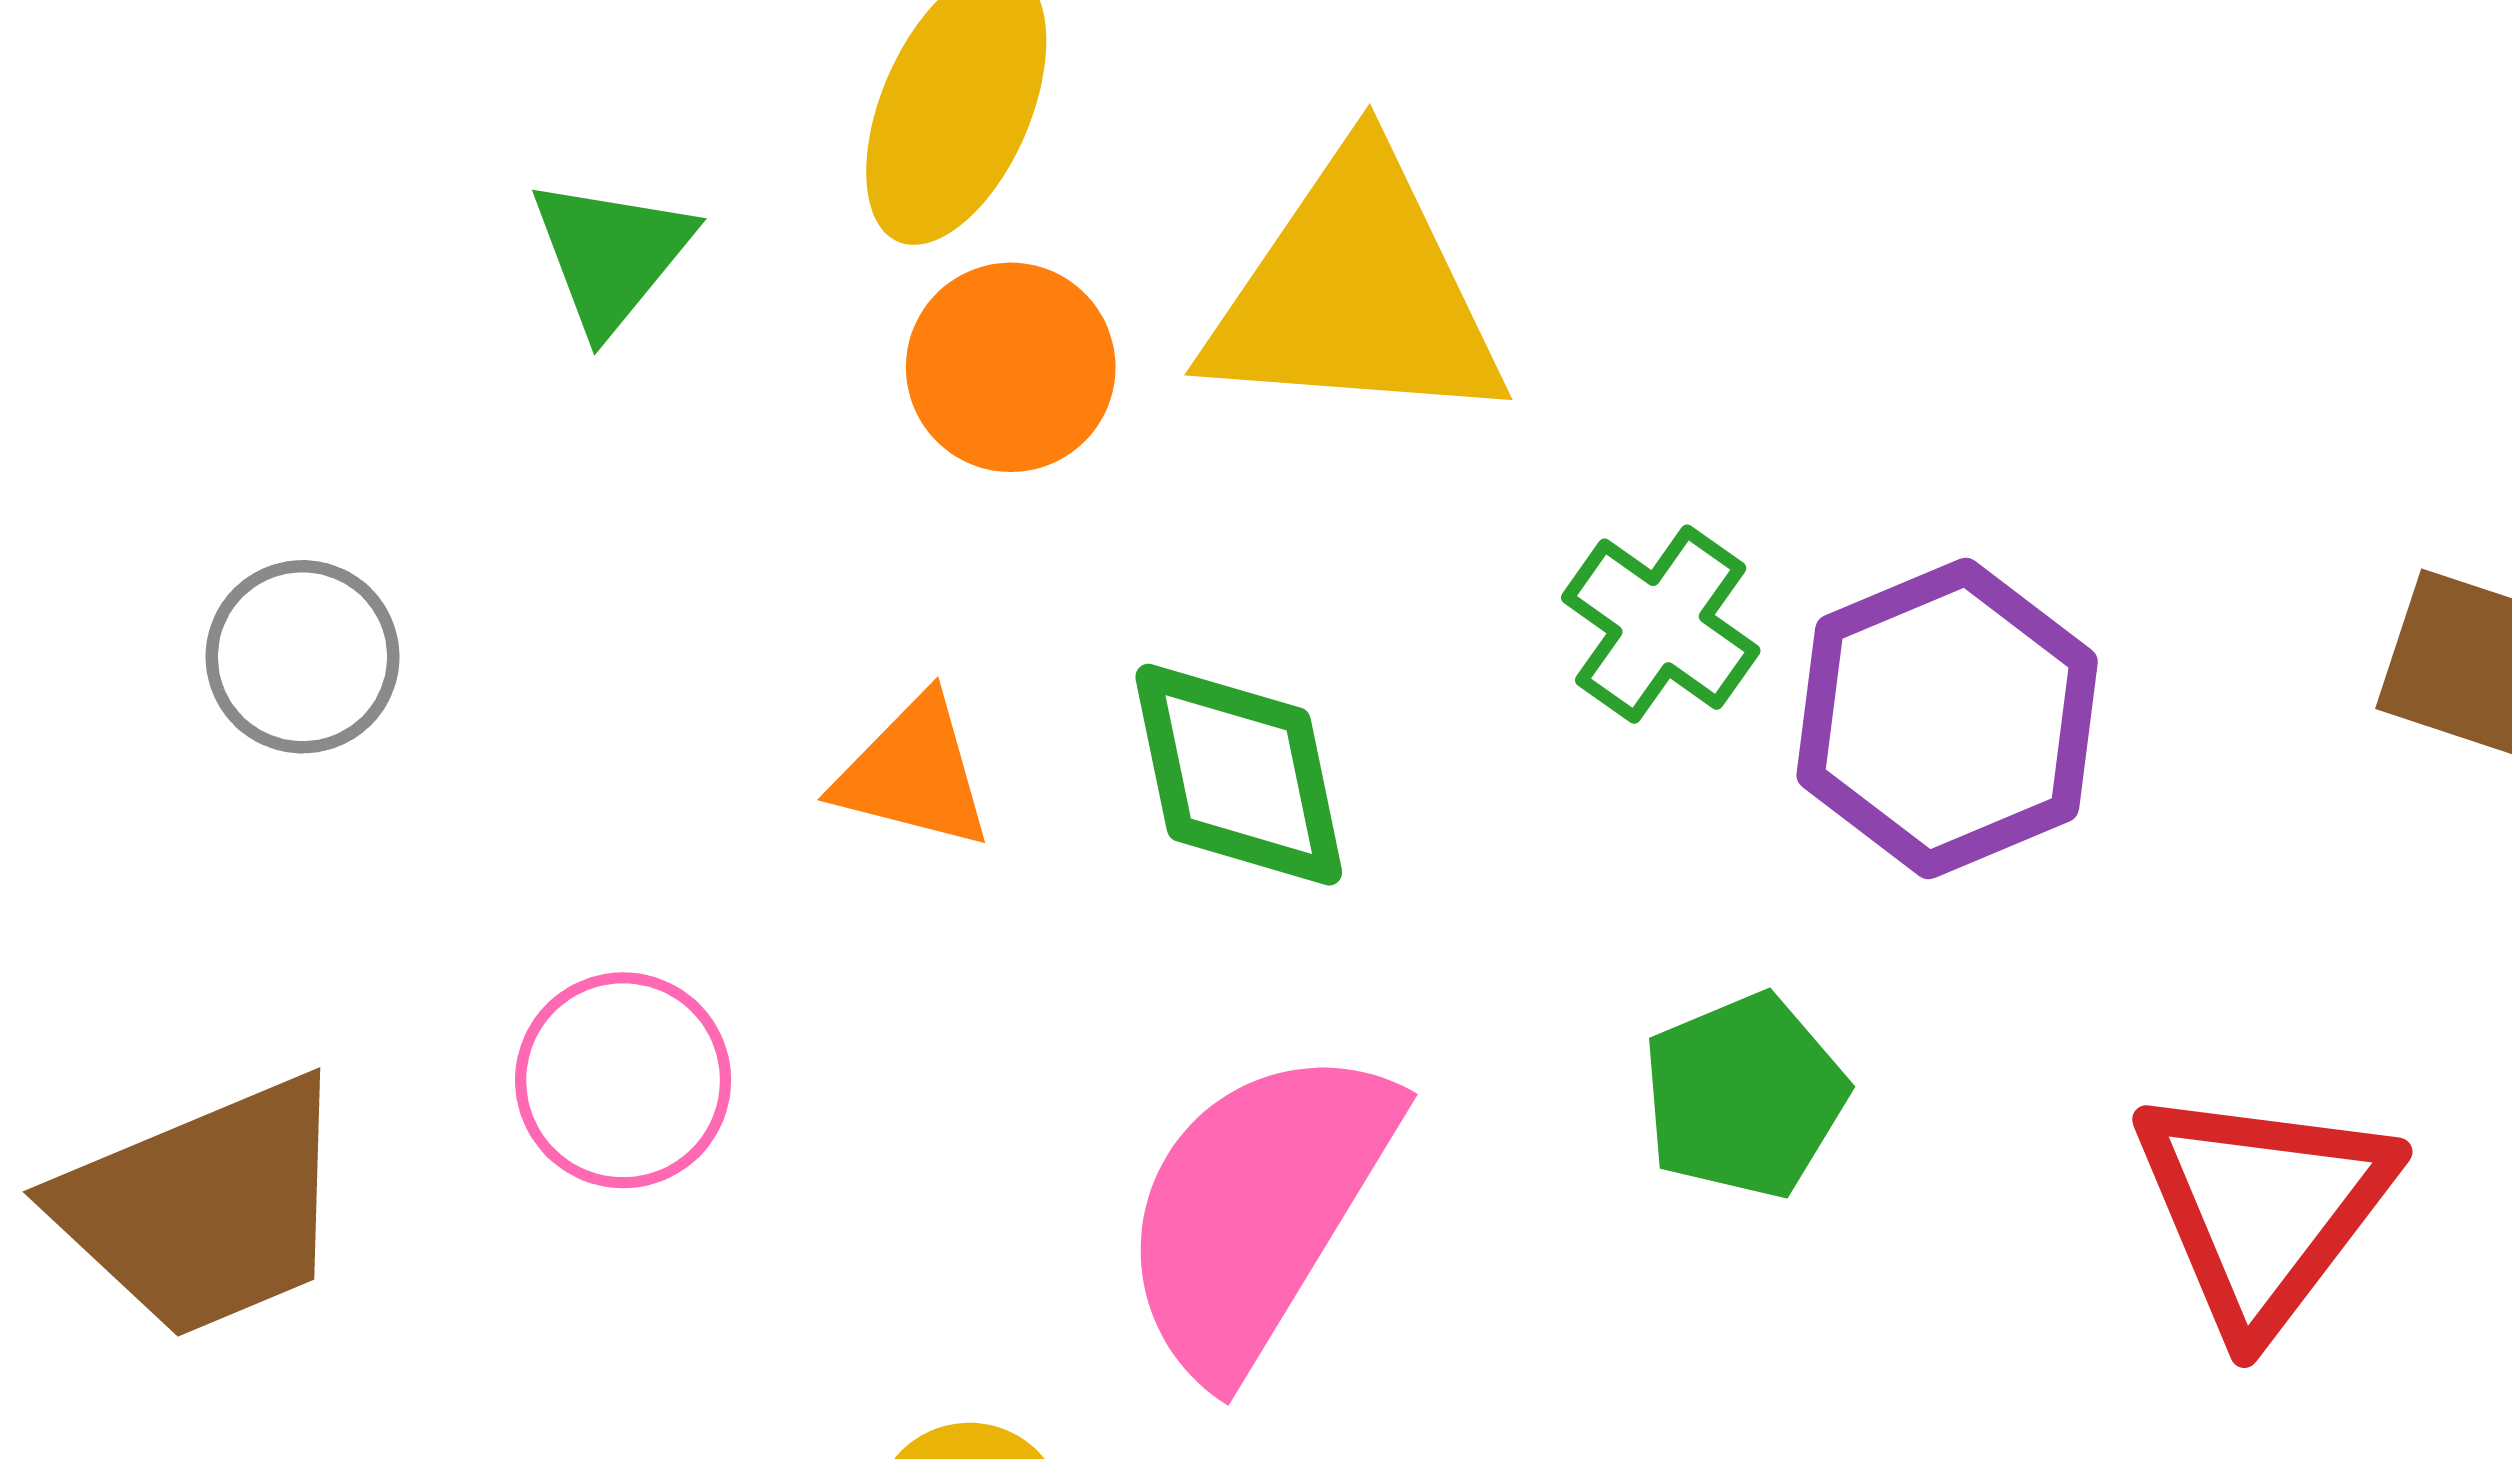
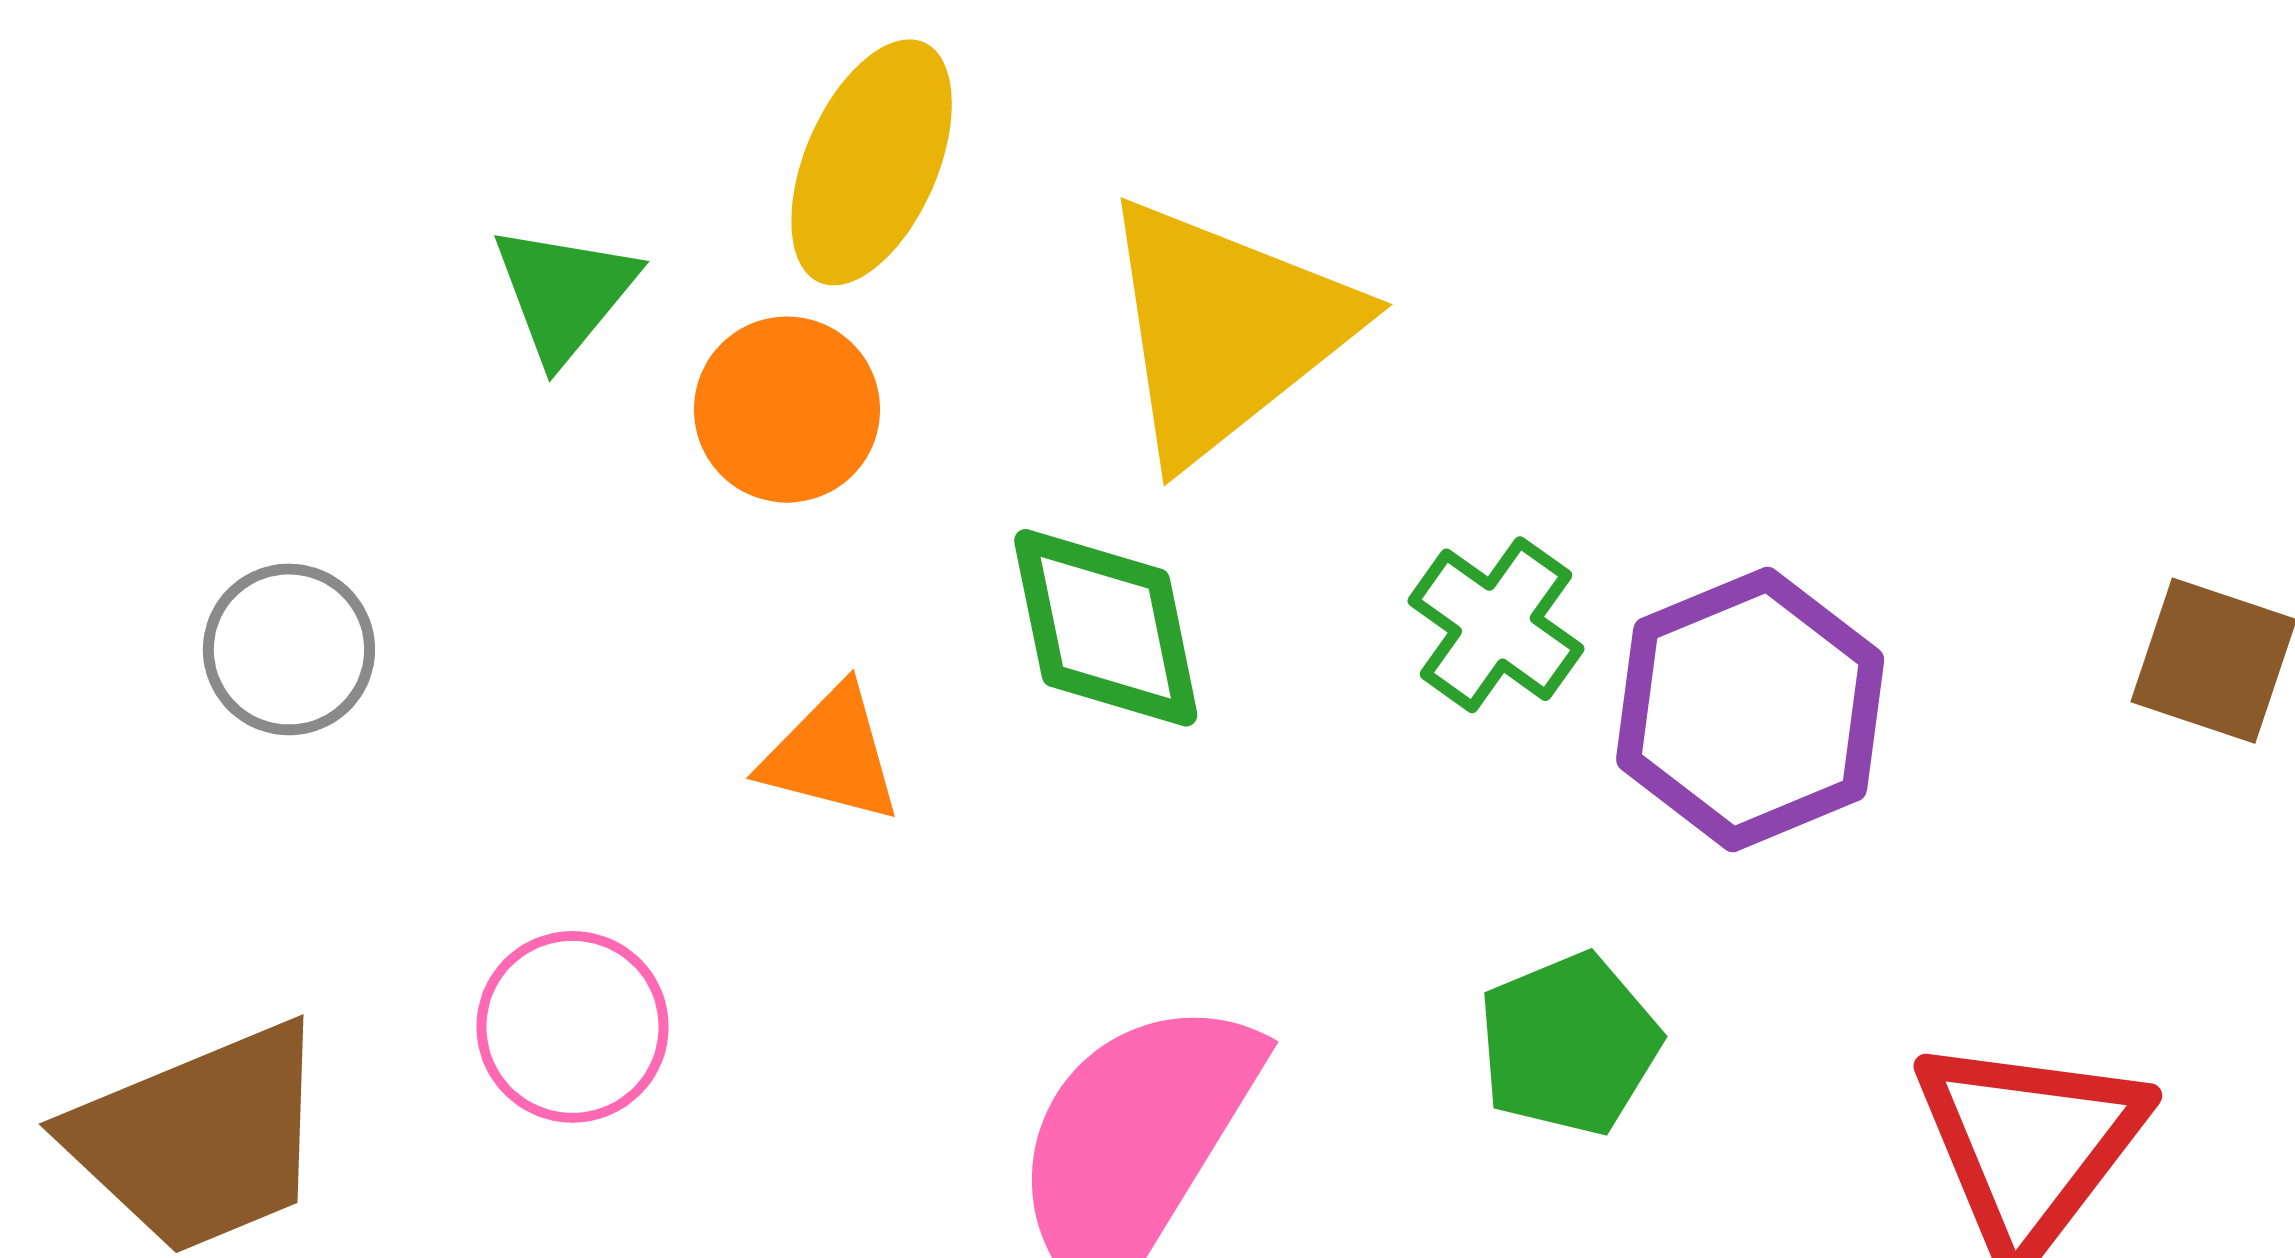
yellow triangle: (1355, 293) -> (1226, 329), turned -43
orange circle: (1011, 367) -> (787, 410), moved
green diamond: (1239, 775) -> (1106, 628), moved

